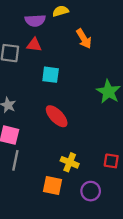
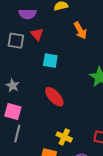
purple semicircle: (35, 21) -> (28, 14), moved
red triangle: (34, 45) -> (37, 34), turned 40

